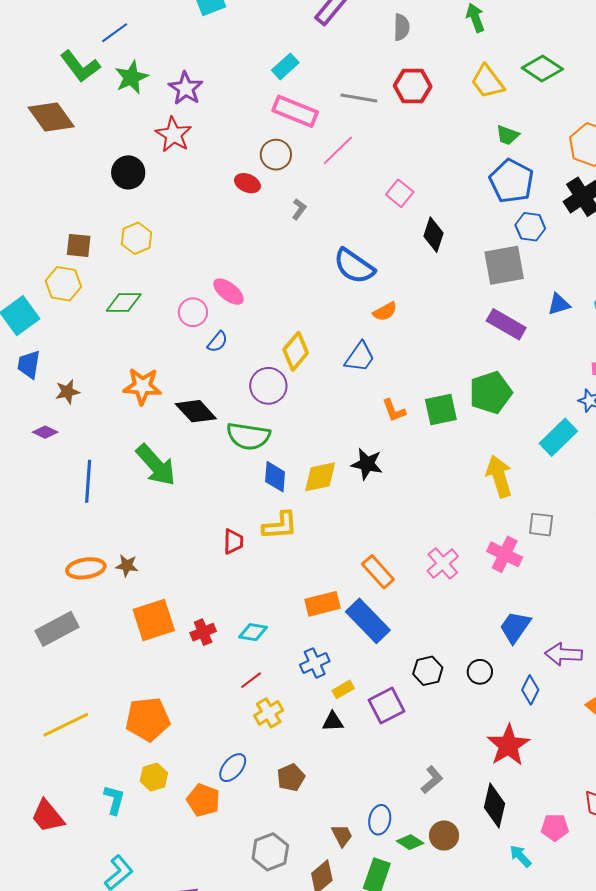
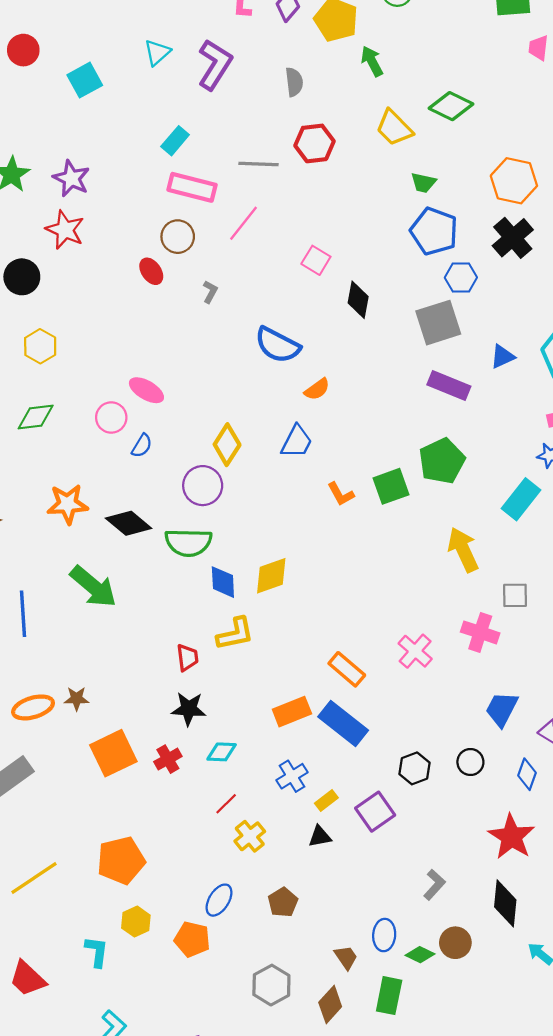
red ellipse: (247, 183) -> (151, 271), turned 40
black star: (367, 464) -> (189, 709), moved

